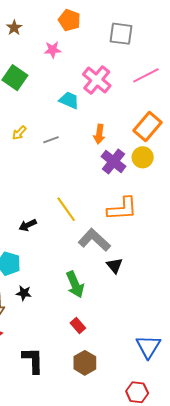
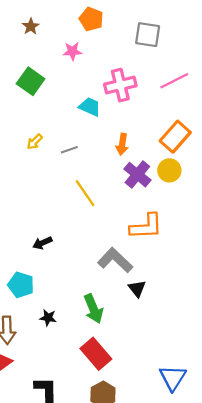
pink cross: (97, 80) -> (120, 85), turned 36
yellow line: (66, 209) -> (85, 193), moved
black star: (24, 293) -> (48, 318), moved
red rectangle: (78, 326) -> (96, 354), size x1.8

